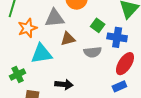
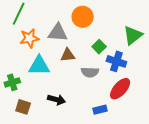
blue rectangle: (119, 86) -> (100, 110), moved

